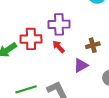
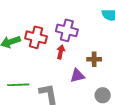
red arrow: (59, 47) -> (61, 52), turned 40

